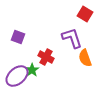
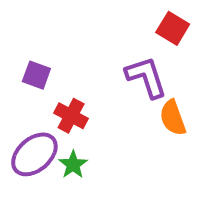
red cross: (46, 57) -> (71, 116), moved
green star: (32, 70) -> (73, 165), moved

